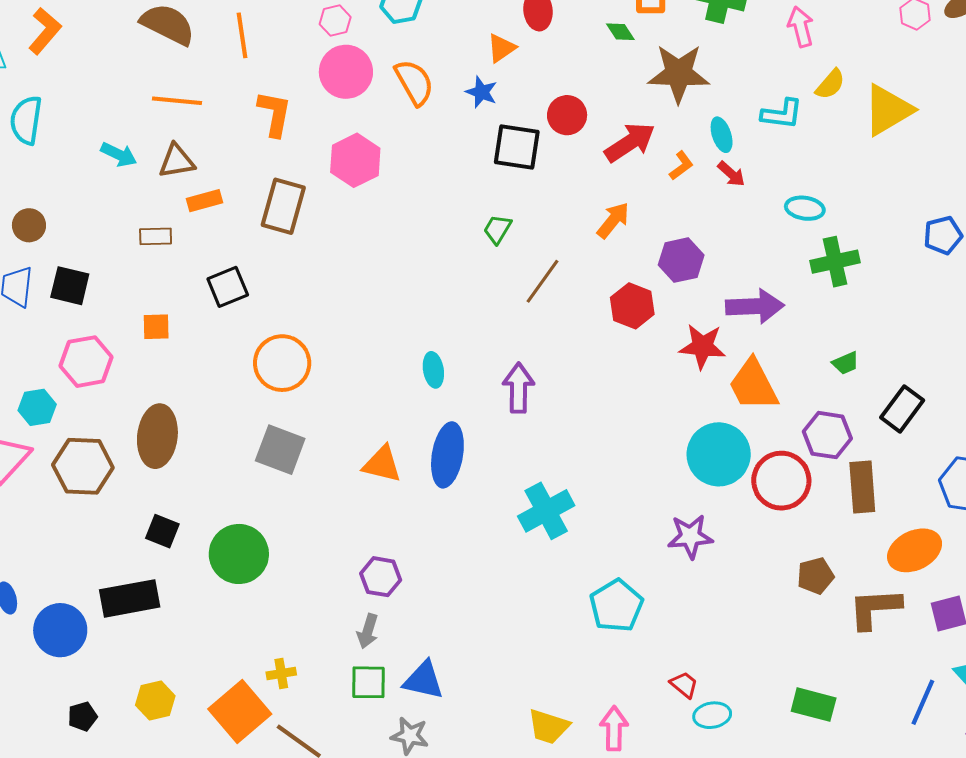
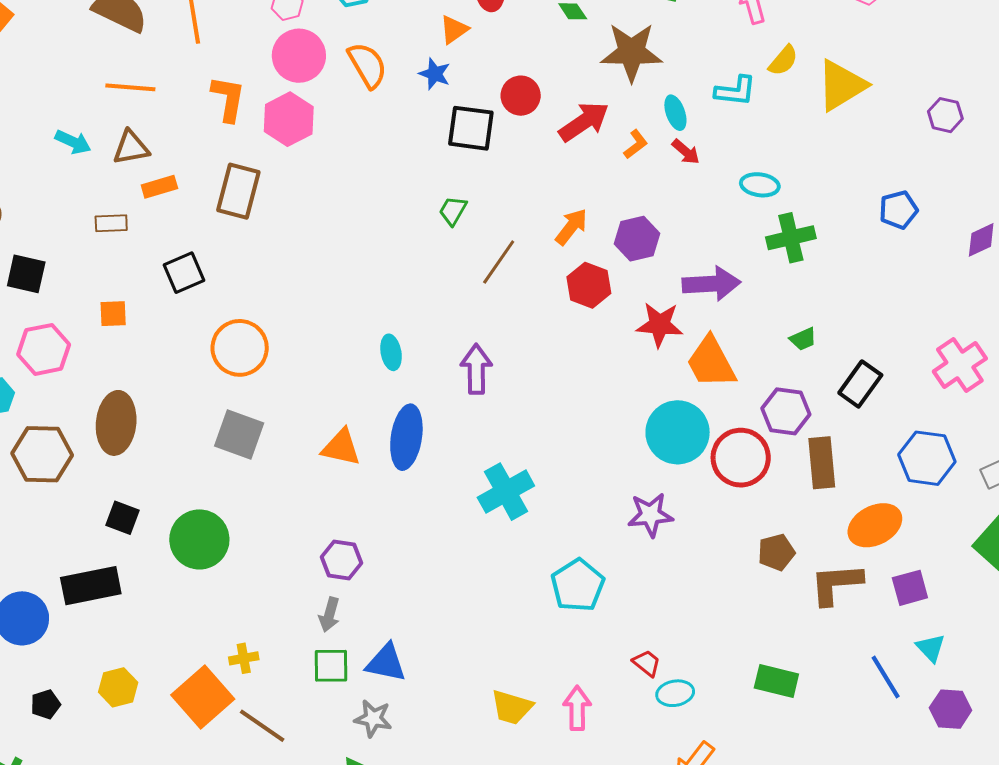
pink hexagon: (355, 160) -> (289, 119), moved
orange arrow: (613, 220) -> (571, 227), moved
blue line: (923, 702) -> (886, 677), turned -54

